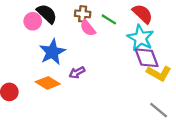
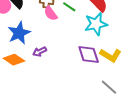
cyan star: (141, 38) -> (96, 24), turned 30
purple diamond: (147, 58) -> (89, 54), moved

